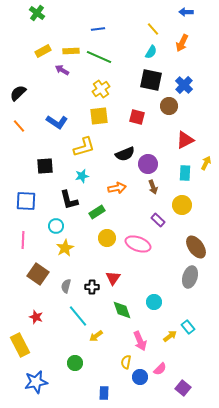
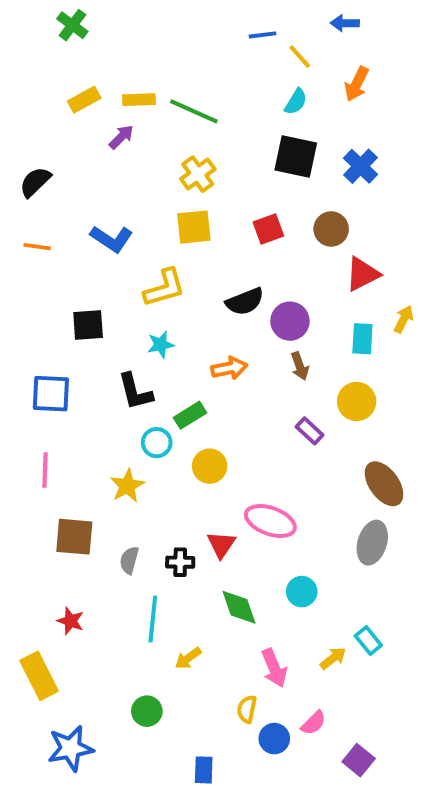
blue arrow: (186, 12) -> (345, 23), moved
blue line: (98, 29) -> (263, 35), moved
purple arrow: (62, 70) -> (121, 137), turned 104
brown circle: (169, 106) -> (331, 229), moved
red square: (137, 117) -> (268, 229), turned -35
orange line: (19, 126) -> (37, 247), turned -40
cyan circle: (56, 226) -> (157, 443), moved
pink ellipse: (138, 244) -> (270, 521), moved
brown square: (38, 274) -> (74, 537), turned -30
cyan line: (78, 316) -> (153, 619), turned 45

